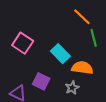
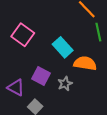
gray star: (72, 88) -> (65, 84), moved

